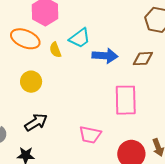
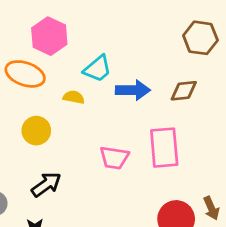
yellow semicircle: (55, 50) -> (74, 97), moved, turned 126
pink trapezoid: (90, 135) -> (114, 158), moved

